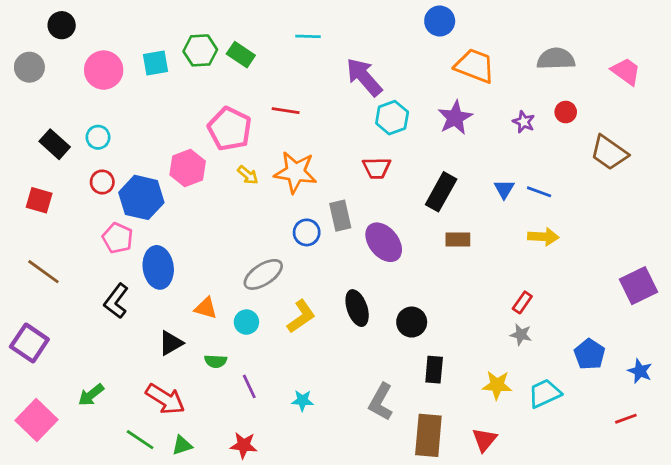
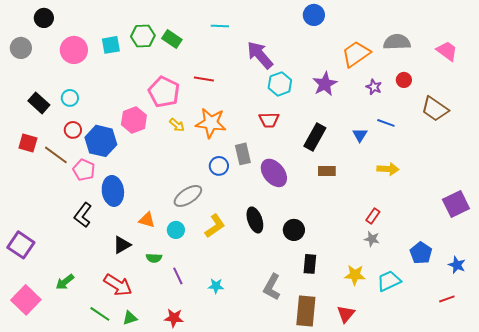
orange trapezoid: (475, 66) -> (356, 54), moved, turned -56
blue line: (539, 192) -> (386, 123), moved
brown line: (43, 272) -> (56, 155), moved

